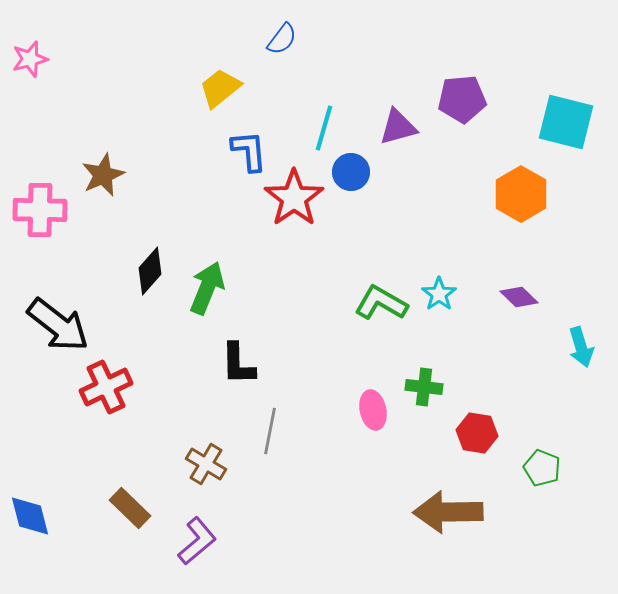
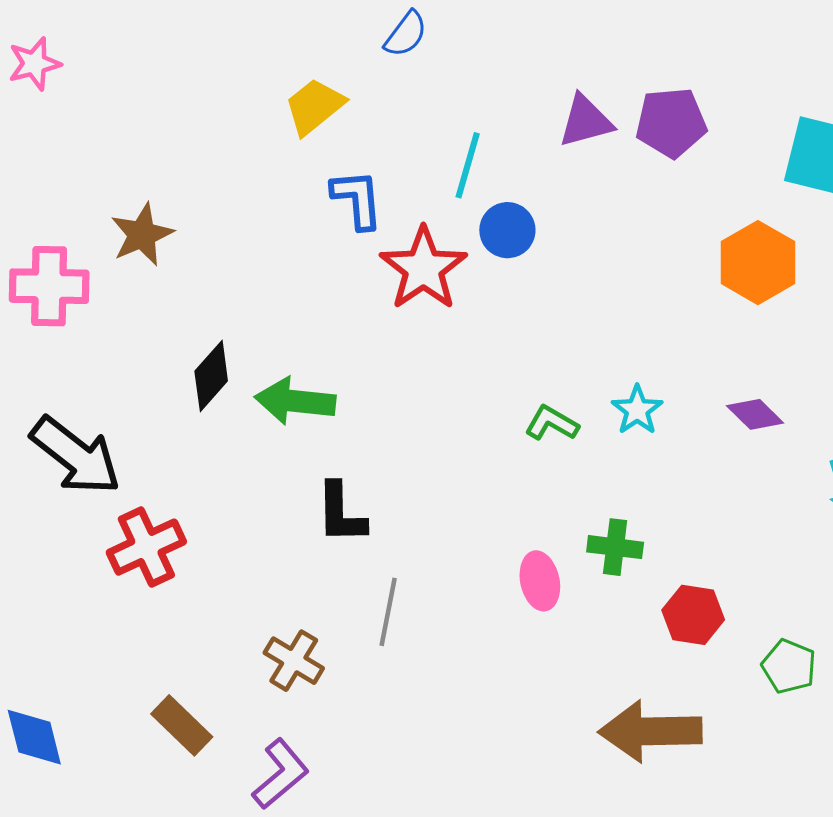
purple triangle: (398, 127) -> (586, 121), moved
green arrow: (207, 288) -> (295, 401), turned -106
green L-shape: (381, 303) -> (552, 423), size x0.7

